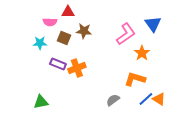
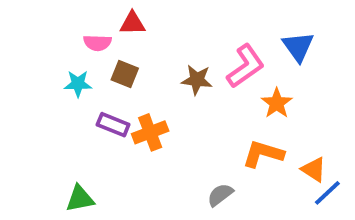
brown star: (84, 31) -> (197, 80), moved
blue line: (146, 99) -> (327, 193), moved
orange triangle: (159, 99) -> (314, 169), moved

